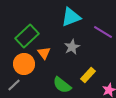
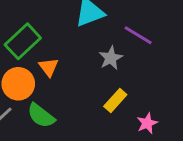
gray star: (72, 47) -> (111, 58), moved
green semicircle: (62, 85) -> (41, 116), moved

